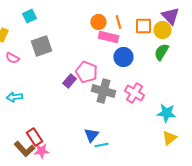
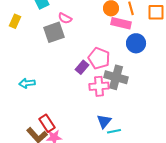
pink semicircle: (12, 58) -> (65, 18), moved
pink cross: (134, 93) -> (99, 86), moved, turned -36

